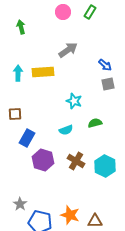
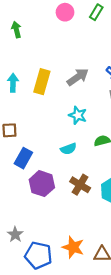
gray arrow: (68, 50) -> (78, 77), moved
yellow rectangle: (43, 72) -> (42, 82), turned -70

